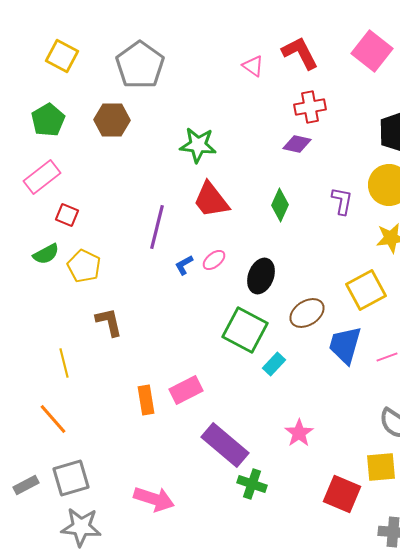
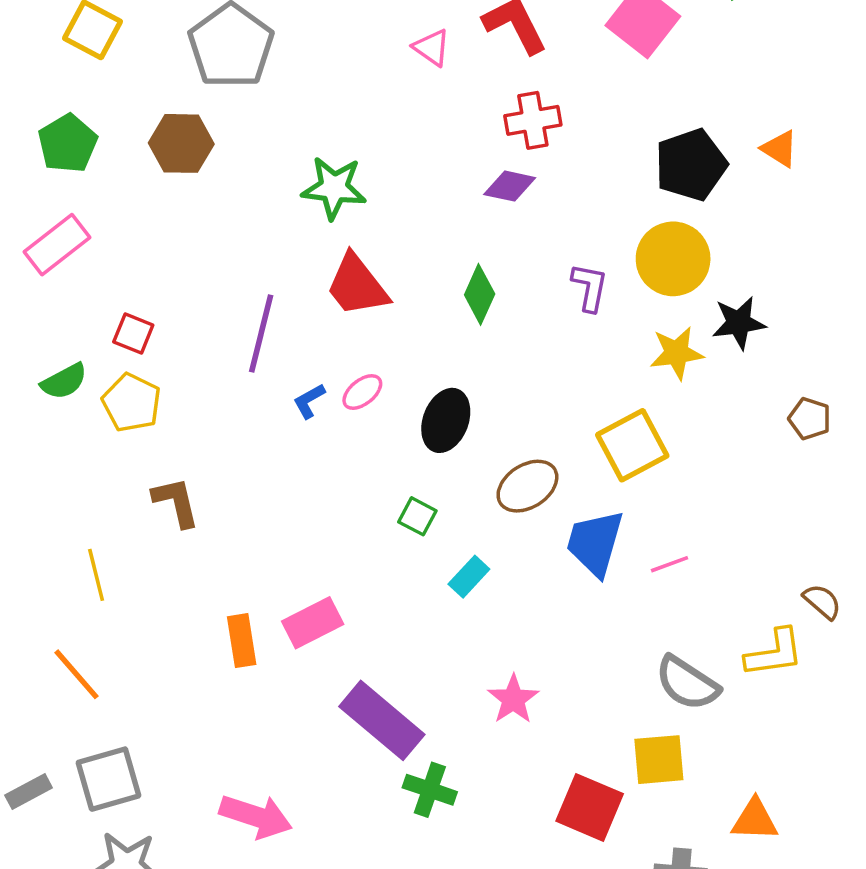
red square: (67, 215) -> (133, 333), moved
green square: (245, 330) -> (417, 516), size x0.5

